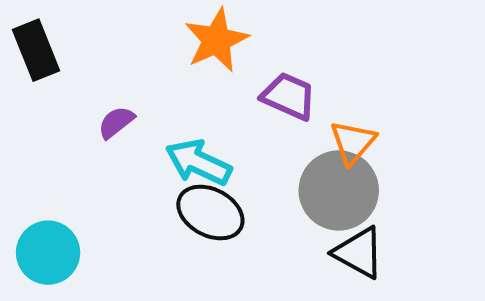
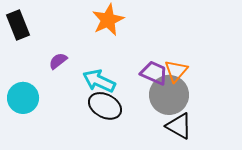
purple trapezoid: (289, 96) -> (154, 73), moved
cyan circle: (48, 253) -> (23, 98), moved

